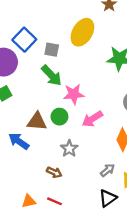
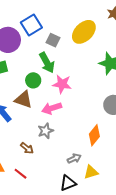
green circle: (59, 117) -> (33, 80), moved
pink arrow: (92, 119) -> (52, 108), moved

